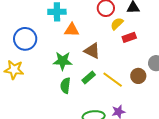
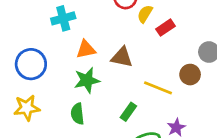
orange triangle: (72, 30) -> (86, 49), moved
green rectangle: (89, 77) -> (128, 112), moved
green semicircle: (65, 86) -> (77, 114), moved

